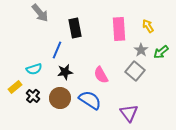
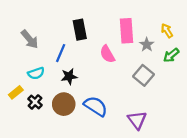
gray arrow: (40, 13) -> (30, 39), moved
yellow arrow: (148, 26) -> (167, 31), moved
gray star: (141, 50) -> (147, 45), moved
pink semicircle: (101, 75) -> (107, 54), moved

